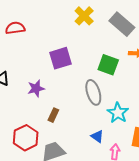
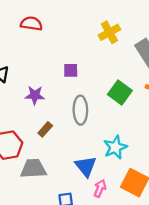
purple square: (61, 58) -> (71, 70), size x0.6
gray ellipse: (93, 92) -> (80, 110), moved
blue triangle: (97, 136) -> (86, 166), size x1.5

